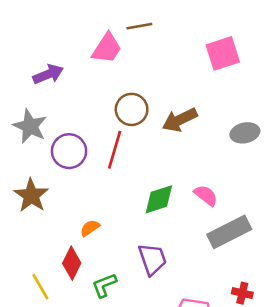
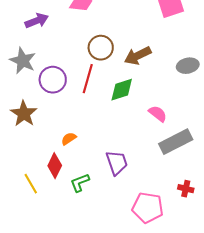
green diamond: (159, 199) -> (122, 90), moved

